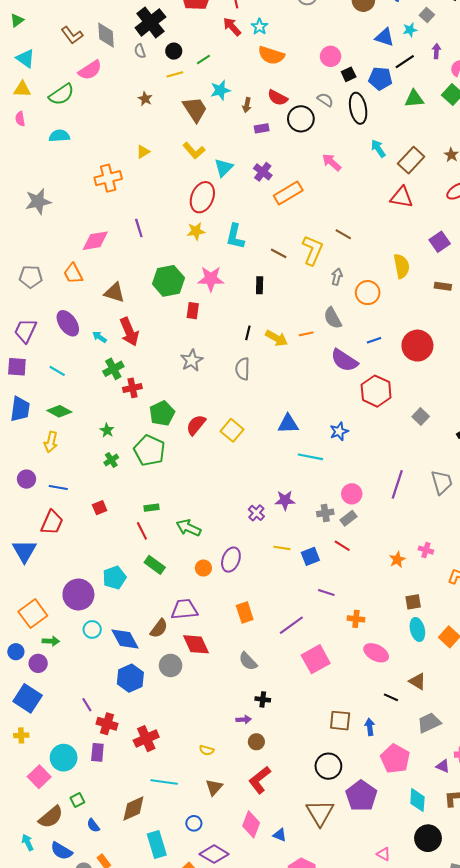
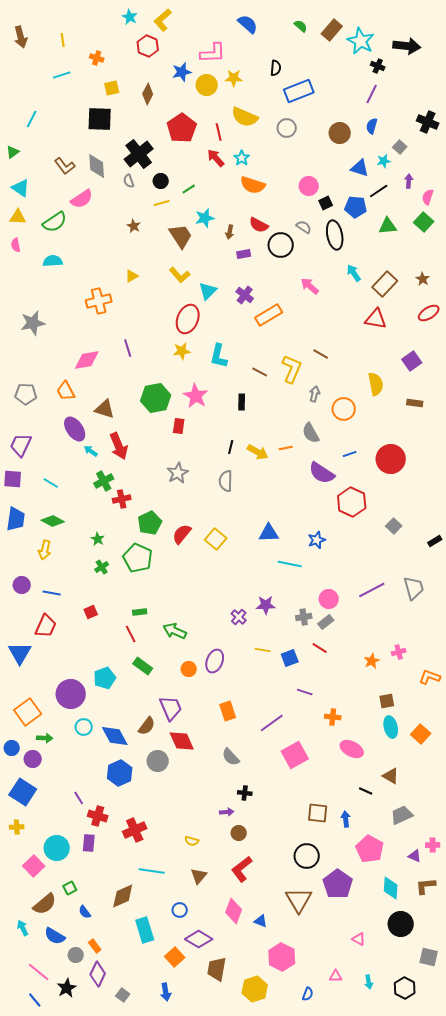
pink star: (211, 279) -> (196, 396), turned 30
purple ellipse: (68, 323) -> (75, 429), moved
purple line: (397, 484) -> (372, 590), turned 44
pink cross: (426, 550) -> (399, 652), turned -32
purple trapezoid: (184, 609) -> (171, 708), turned 72

